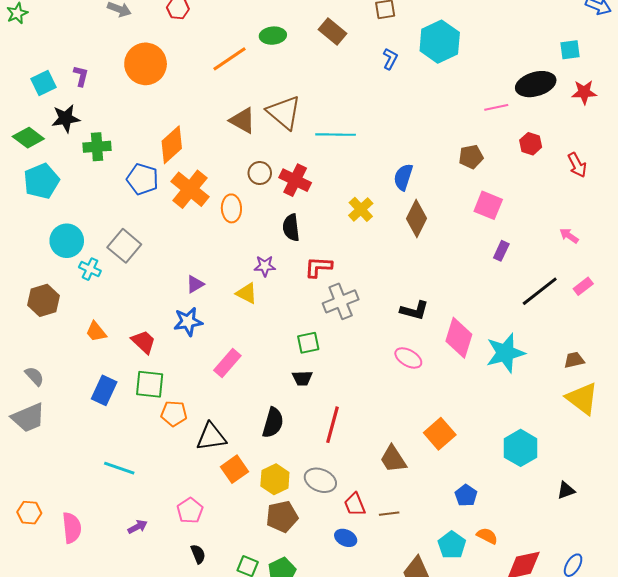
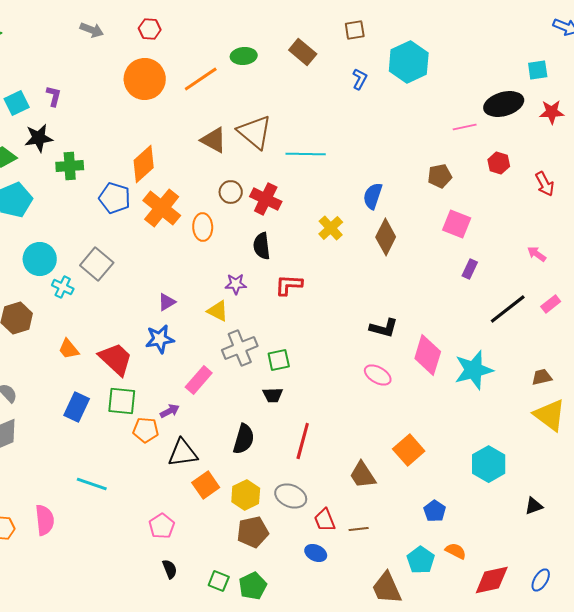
orange circle: (146, 64) -> (145, 79), moved
gray cross: (341, 301) -> (240, 348), moved
red trapezoid: (144, 342) -> (116, 359), size x1.4
purple arrow: (137, 527) -> (170, 411), moved
pink semicircle: (72, 528) -> (45, 520), moved

